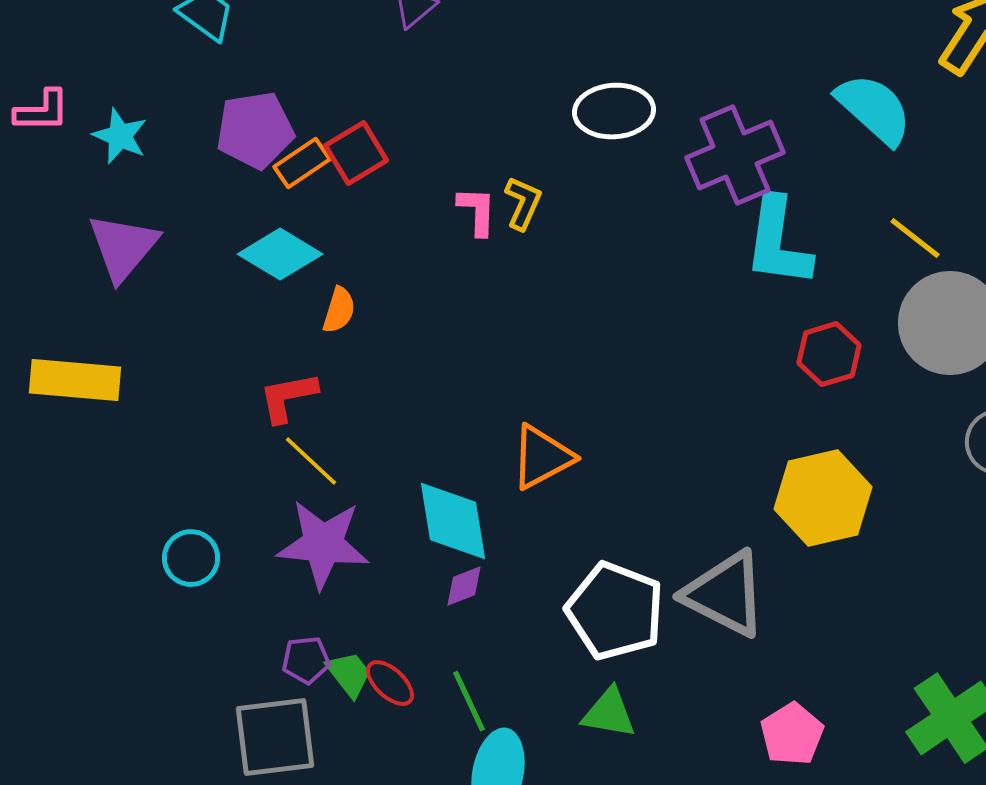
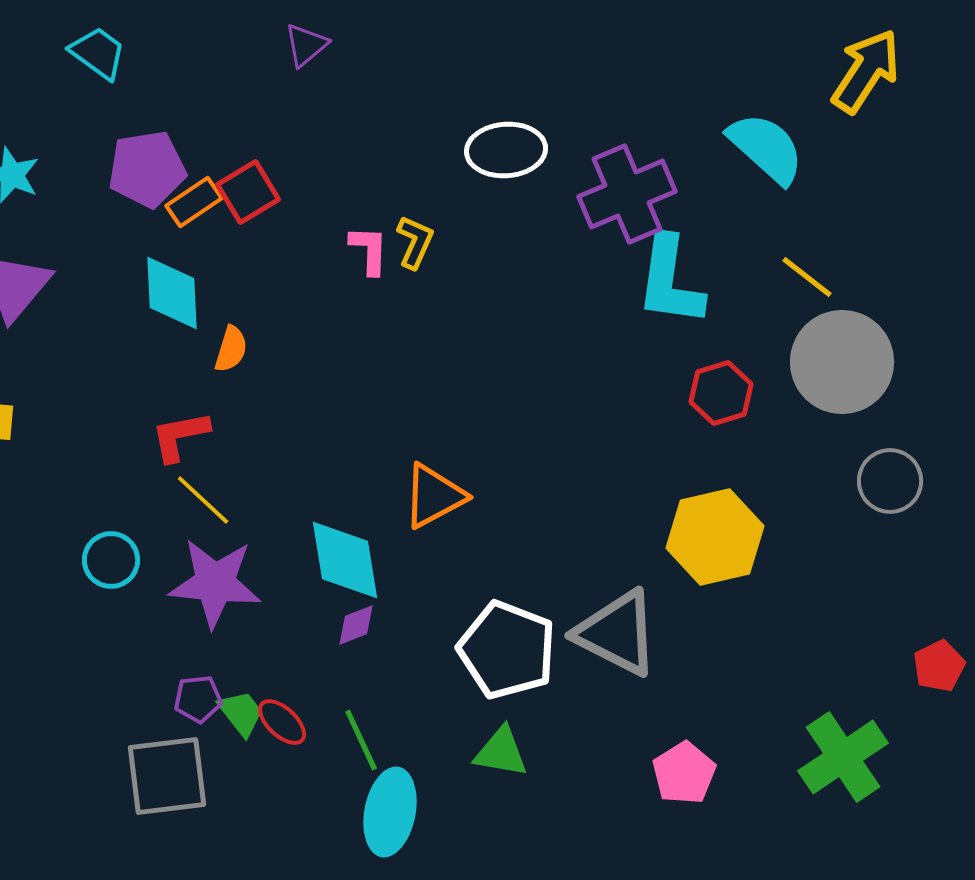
cyan diamond: (280, 254) -> (172, 293), turned 56
cyan circle: (191, 558) -> (111, 560), moved

